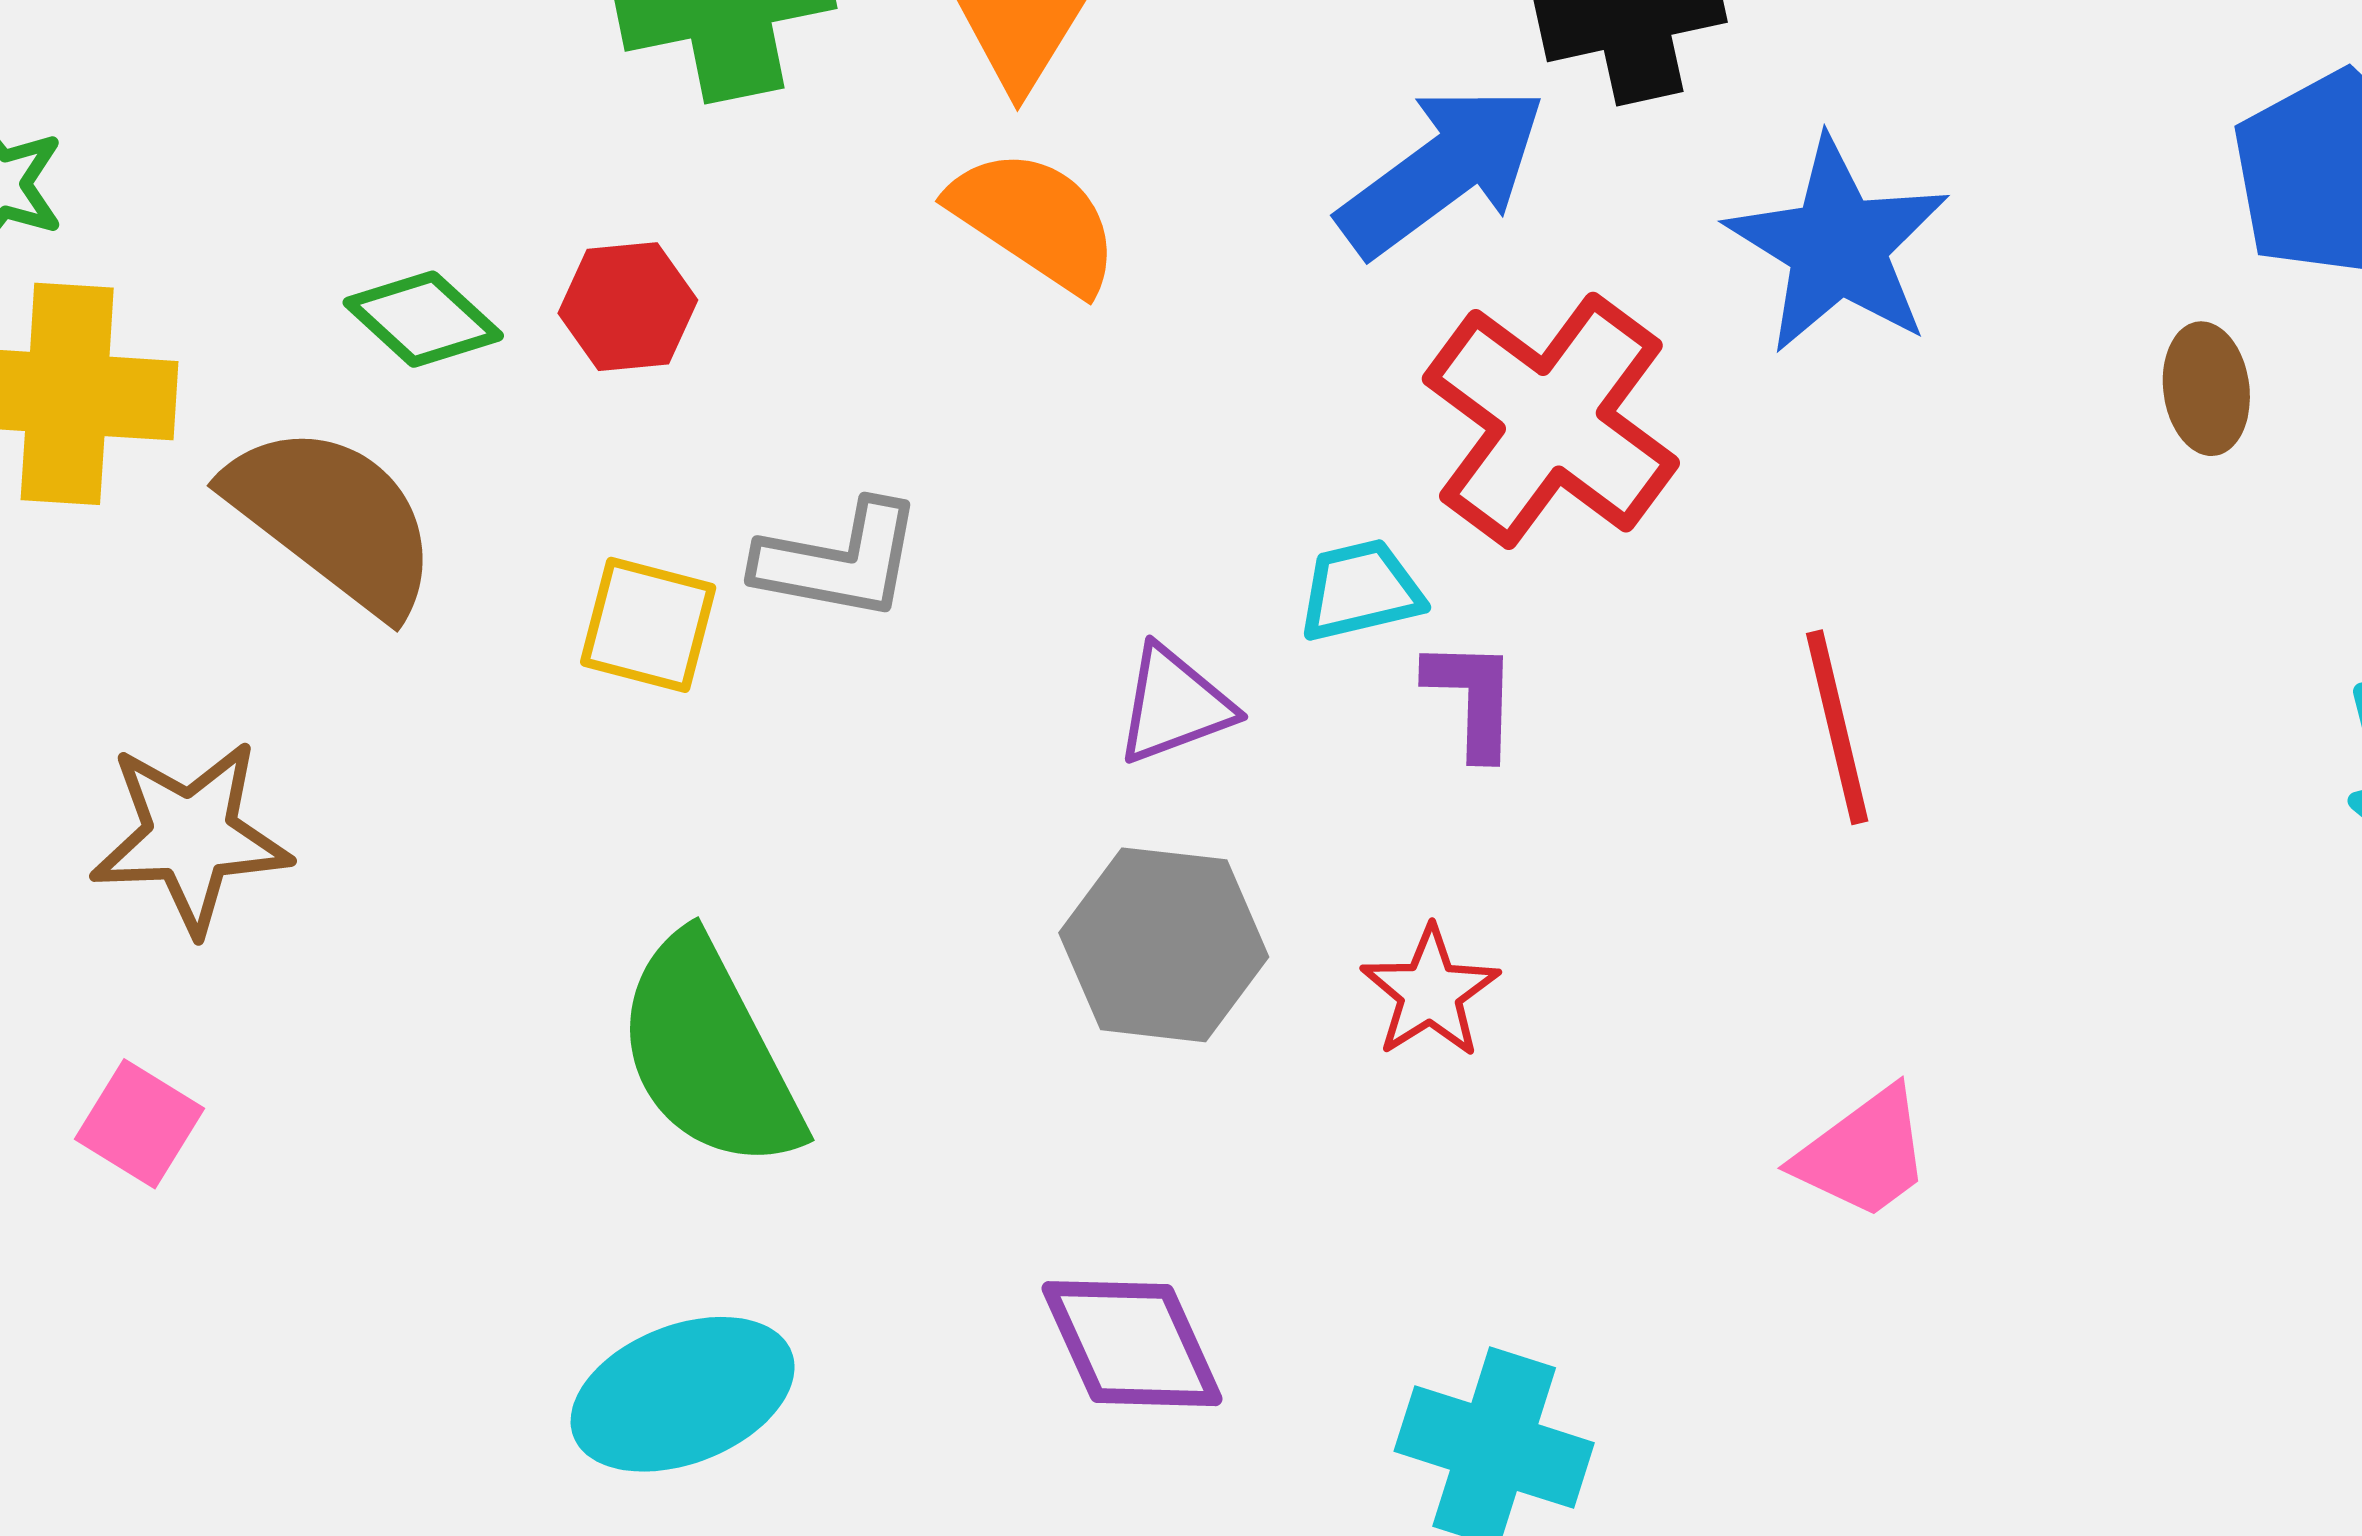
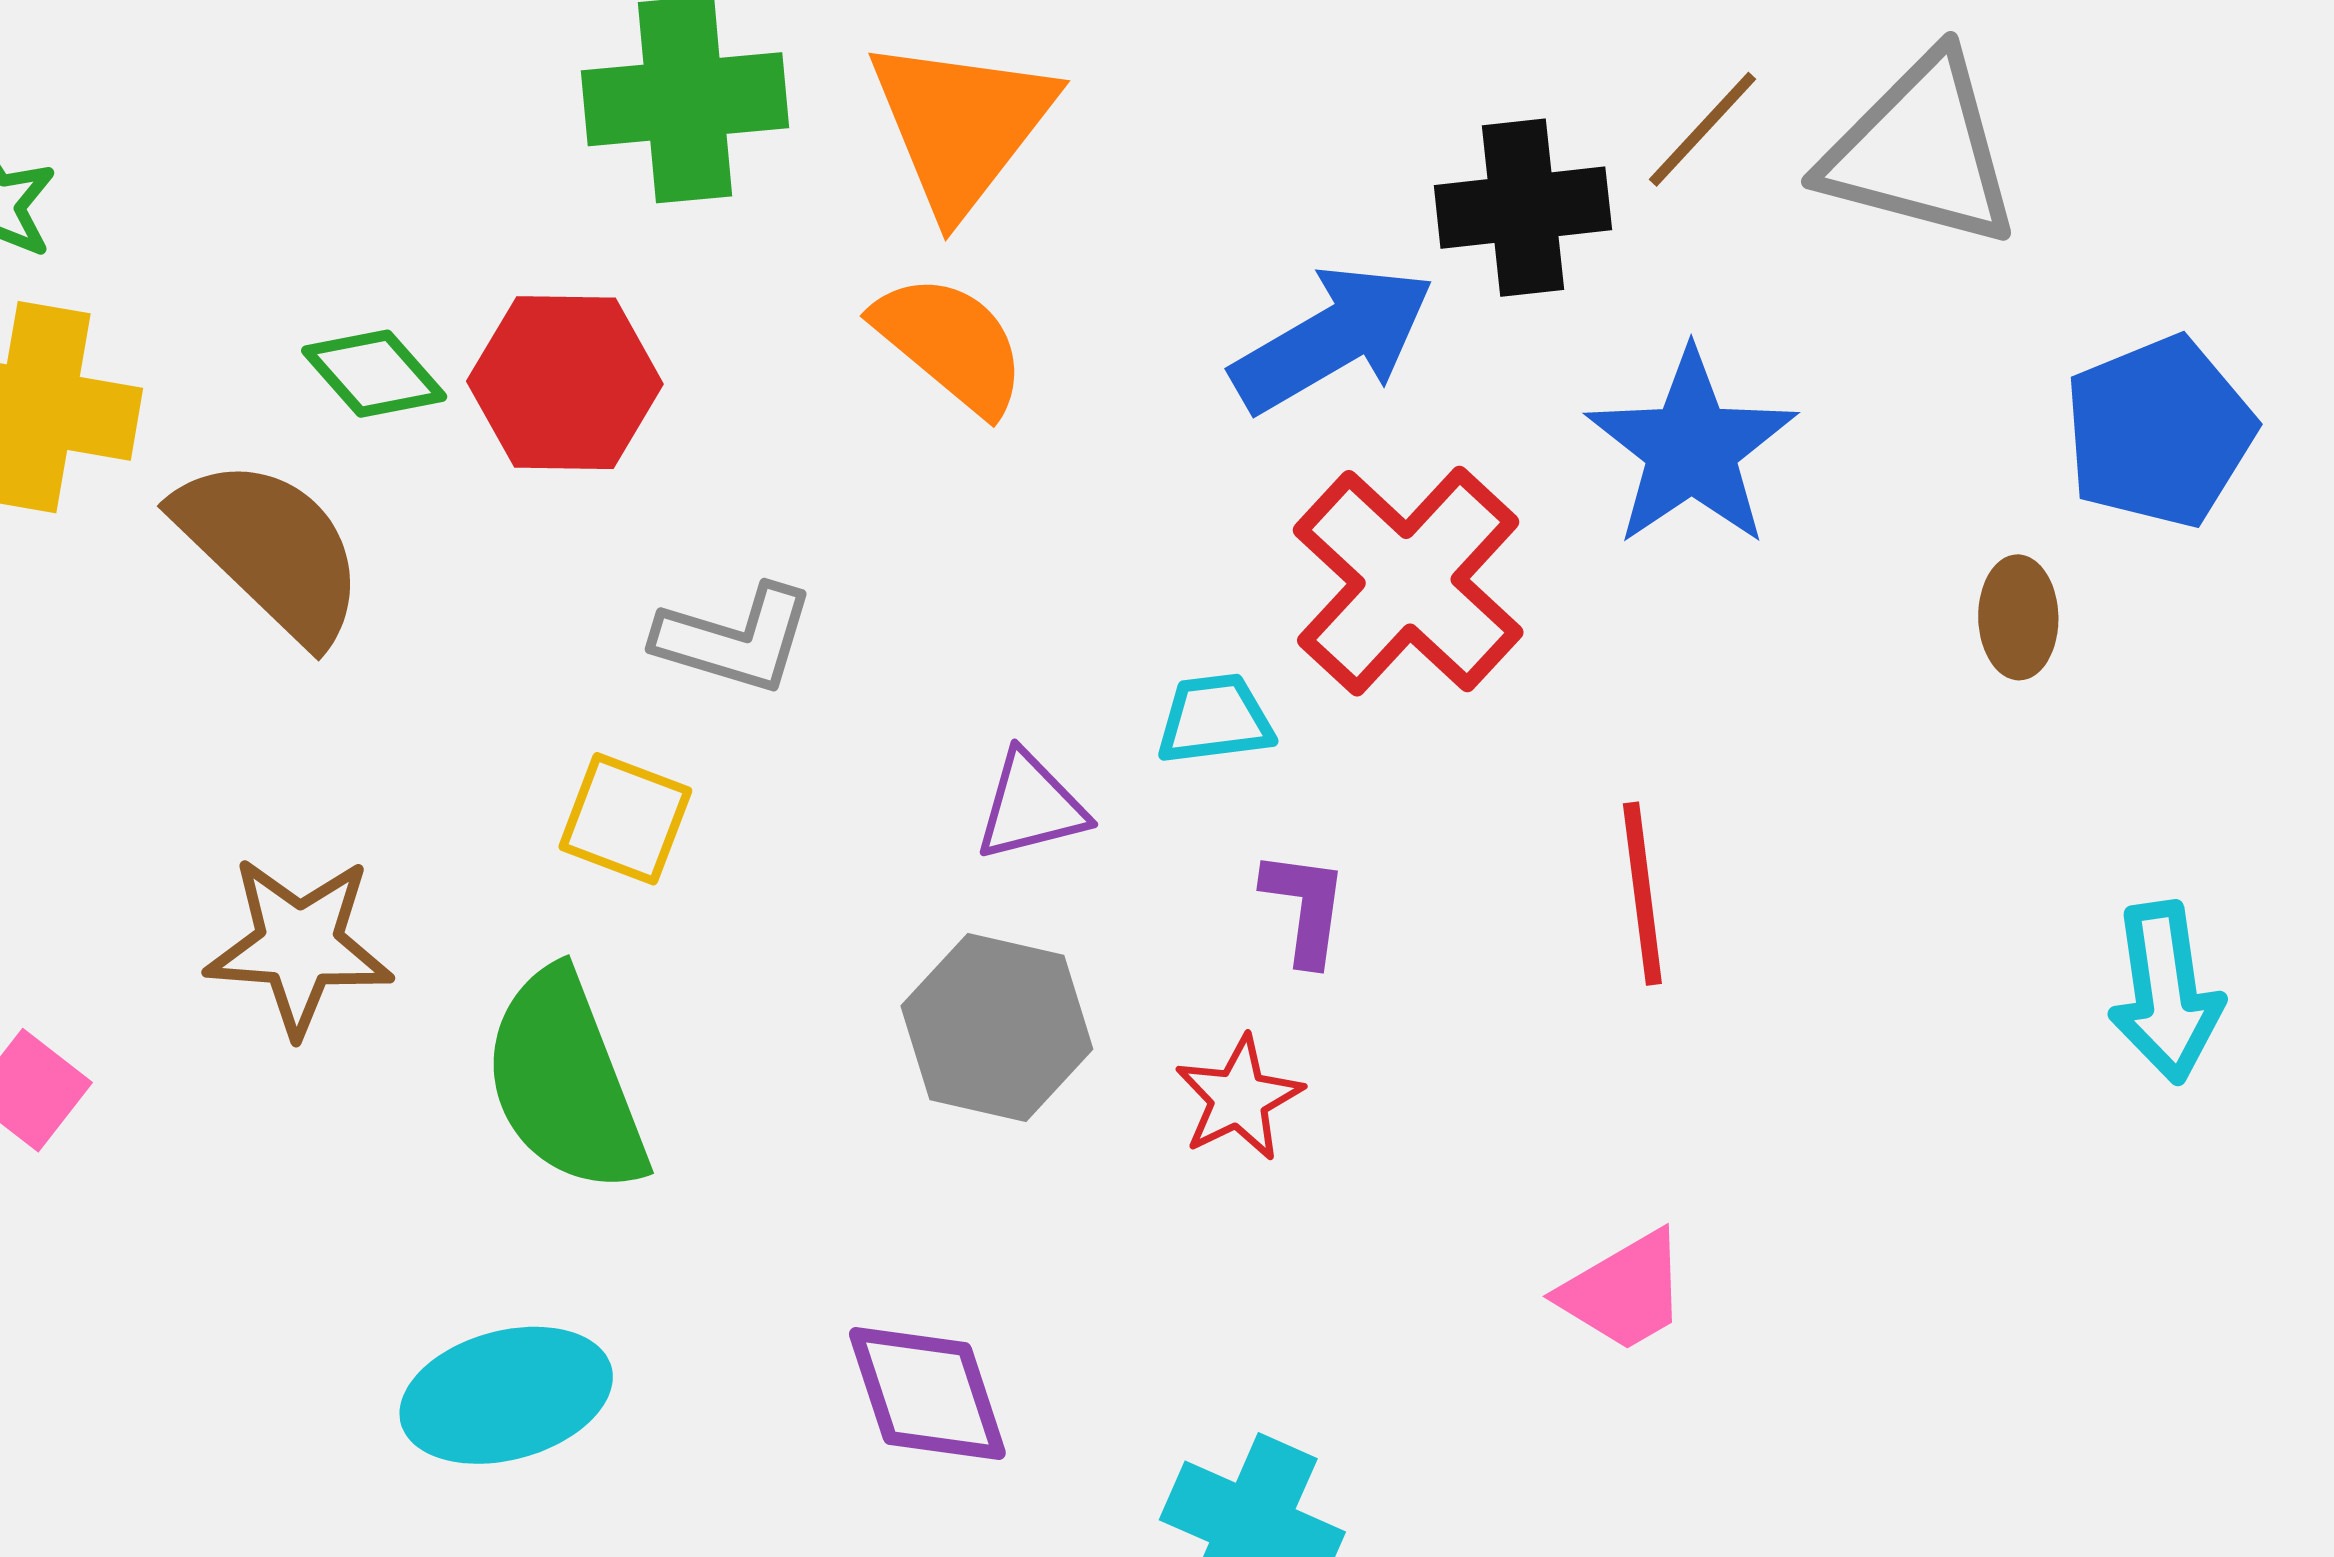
red hexagon: (628, 307) -> (565, 383), size x1.5
yellow square: (648, 625) -> (625, 819), moved
purple L-shape: (1472, 698) -> (1305, 907), moved
brown star: (191, 837) -> (299, 946), moved

